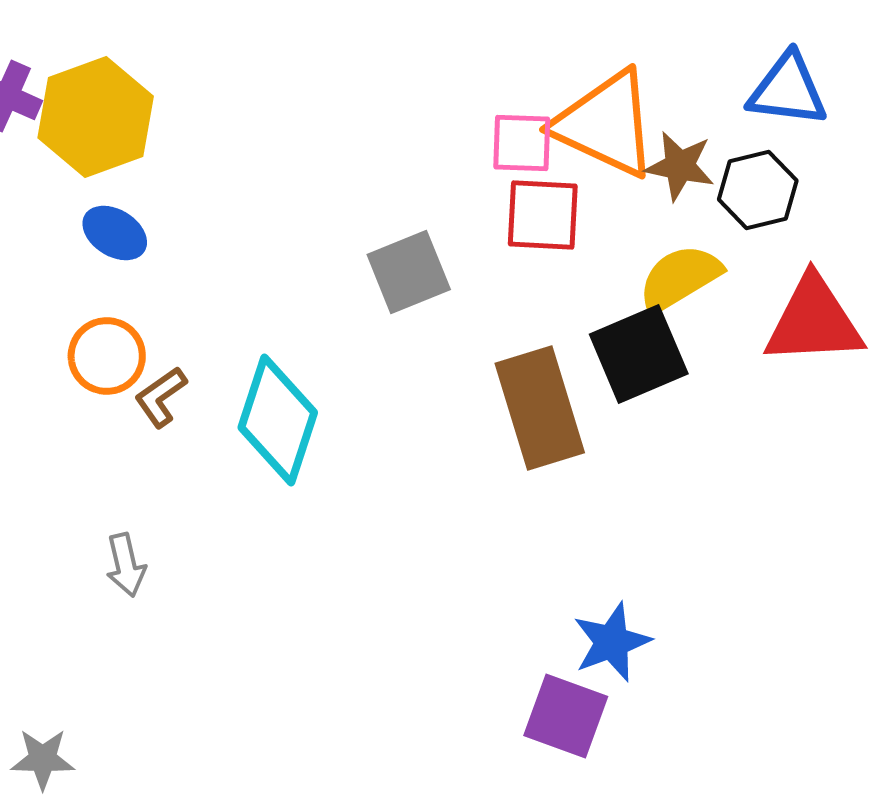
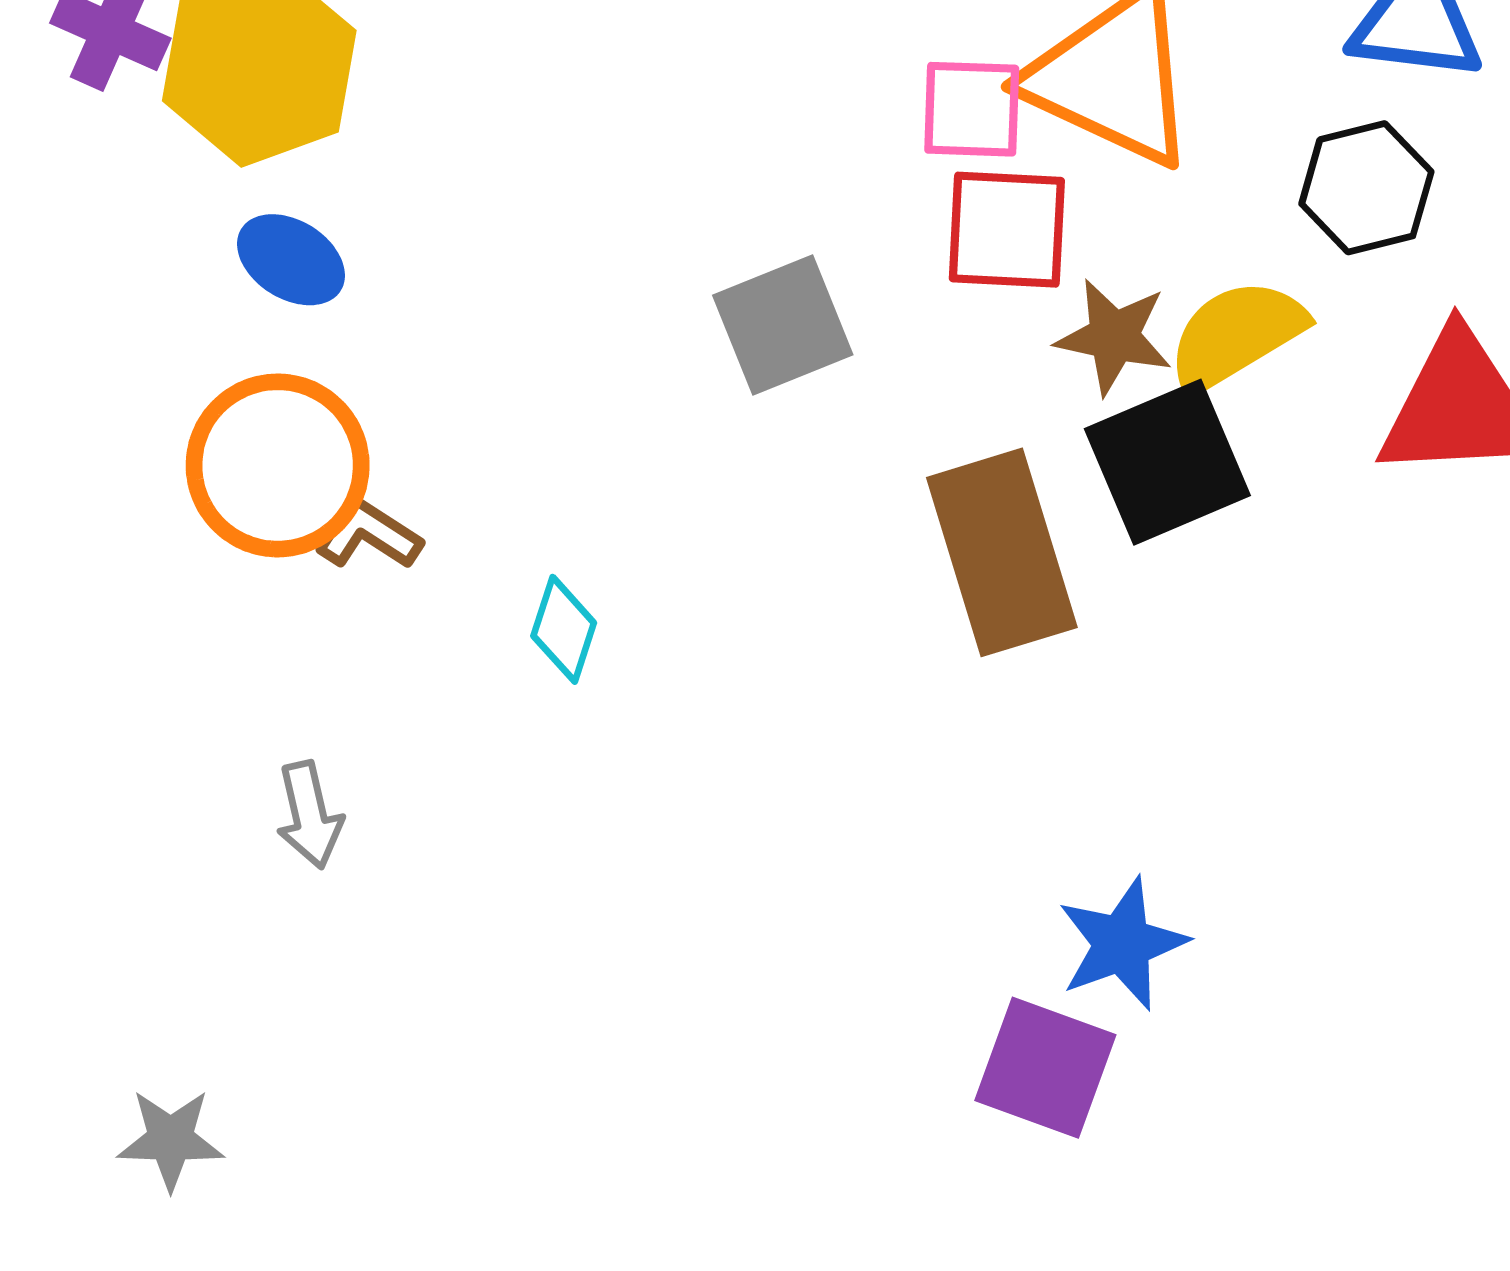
brown star: (680, 166) -> (1114, 337), moved
orange circle: (107, 356) -> (278, 465), size x1.4
brown L-shape: (161, 397) -> (368, 534), turned 68
cyan diamond: (278, 420) -> (564, 629), moved, size x0.5

